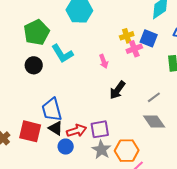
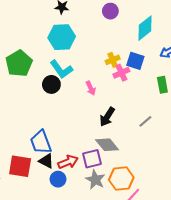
cyan L-shape: (62, 54) -> (61, 69), moved
black circle: (34, 65) -> (51, 84), moved
gray diamond: (154, 122) -> (107, 145), moved

